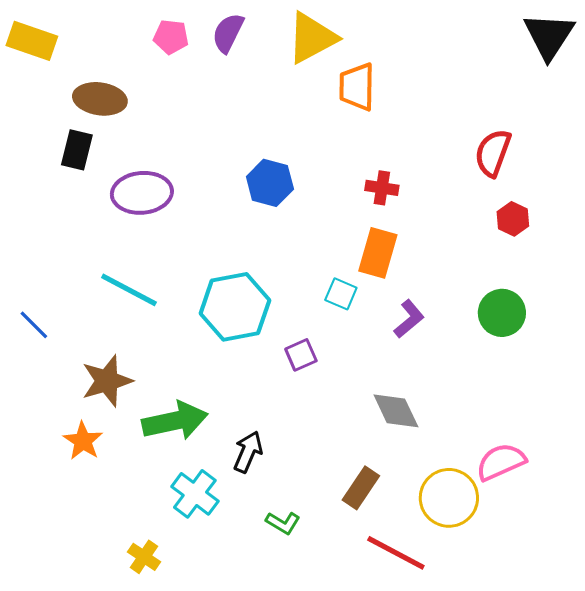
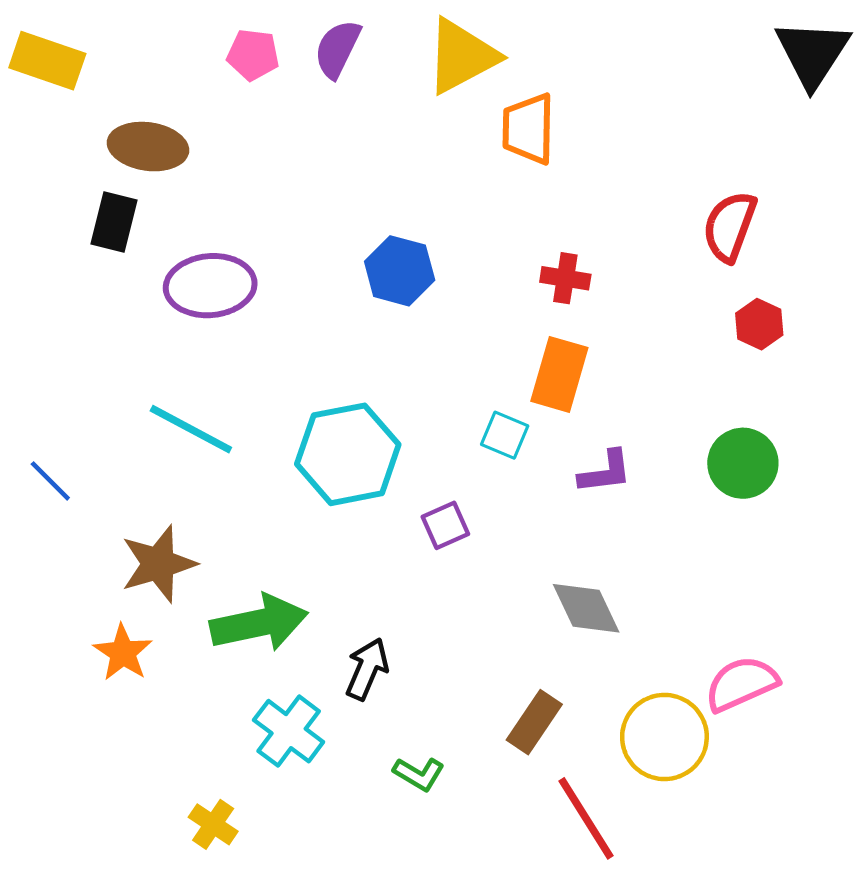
purple L-shape: (409, 319) -> (605, 472), turned 33
red line: (396, 553) -> (586, 818), turned 30

